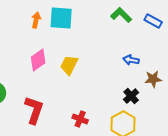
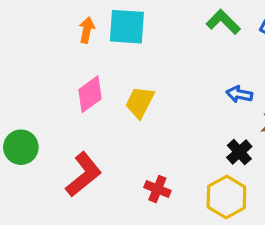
red L-shape: (34, 110) -> (84, 175), turned 32

